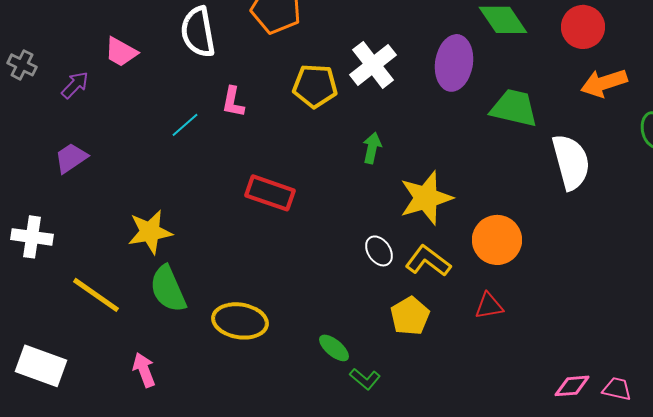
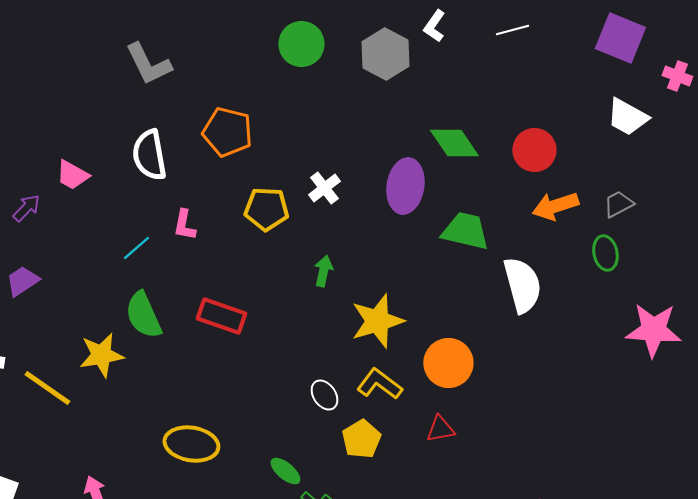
white cross: (373, 65) -> (324, 188), size x0.7
white ellipse: (379, 251) -> (324, 395), moved
green semicircle: (168, 289) -> (143, 315), moved
yellow line: (96, 295) -> (47, 388), moved

